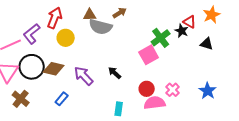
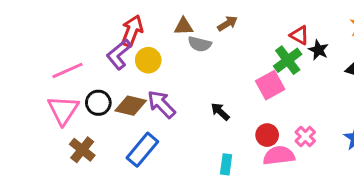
red triangle: (190, 22) -> (299, 35), moved
gray semicircle: (101, 27) -> (200, 44), size x0.7
purple L-shape: (32, 34) -> (119, 54), moved
black circle: (32, 67) -> (98, 103), size x0.7
purple arrow: (84, 76) -> (161, 104), moved
blue rectangle: (62, 99) -> (142, 150), size x1.6

